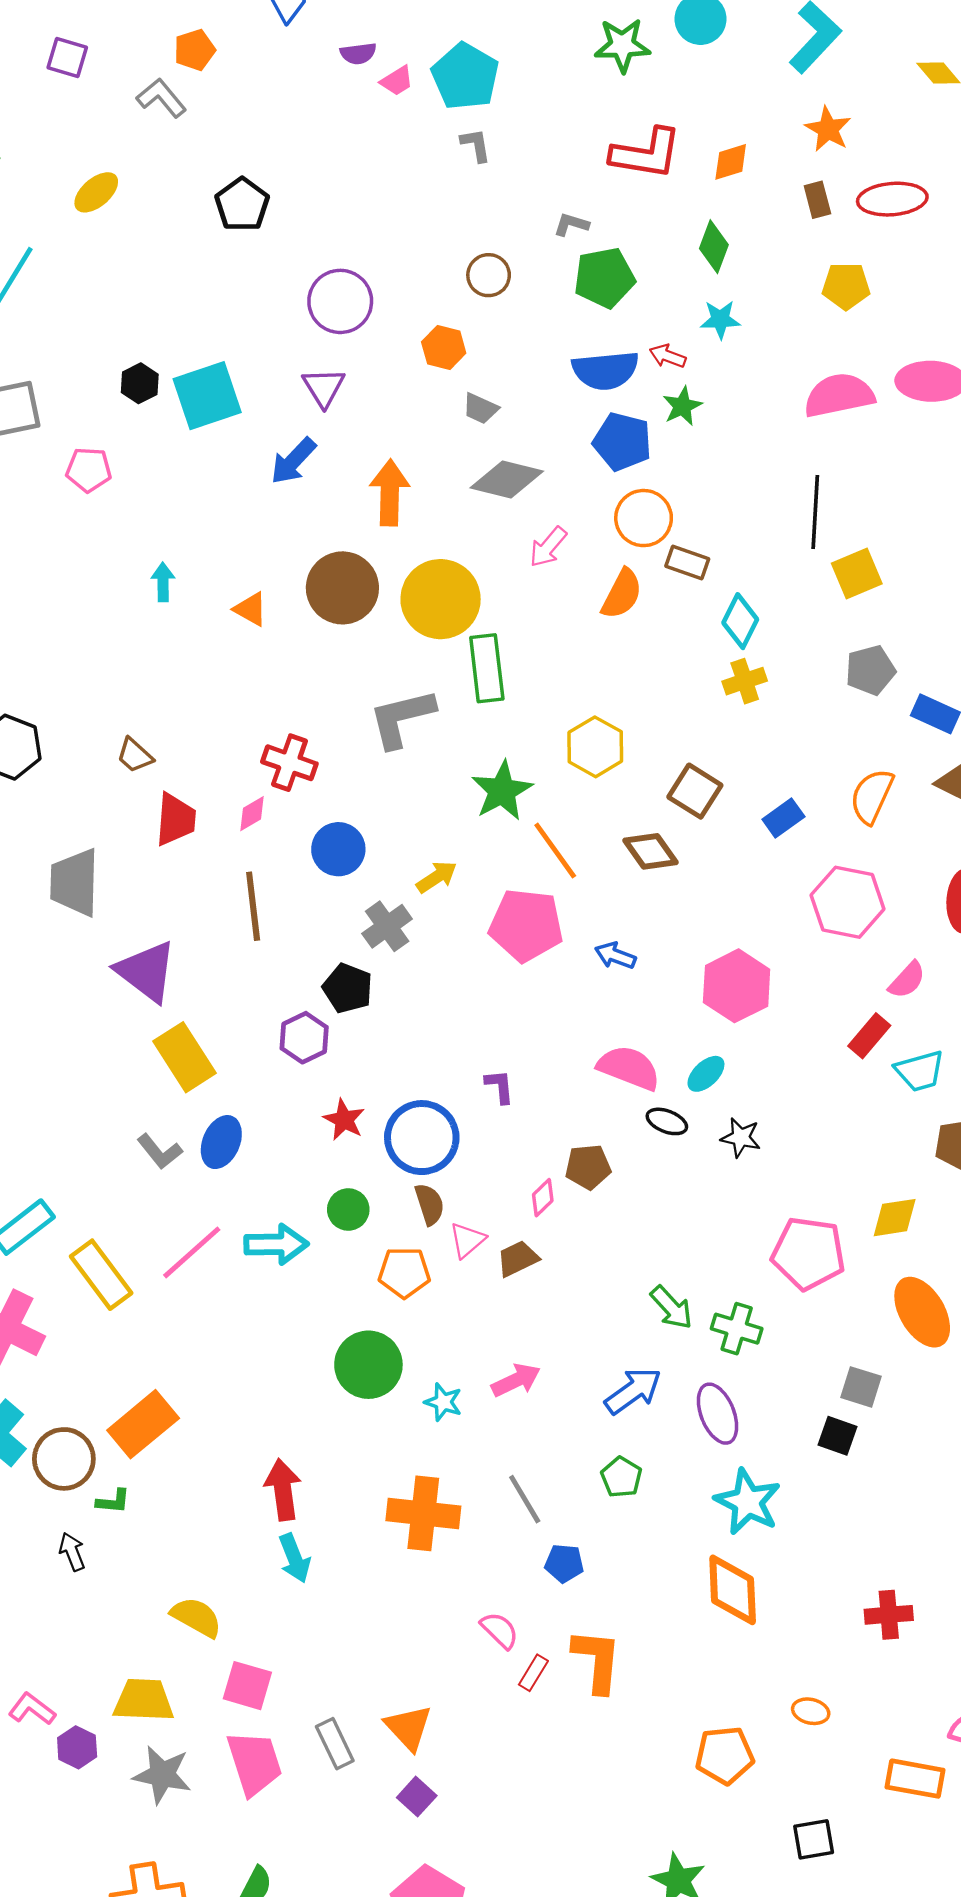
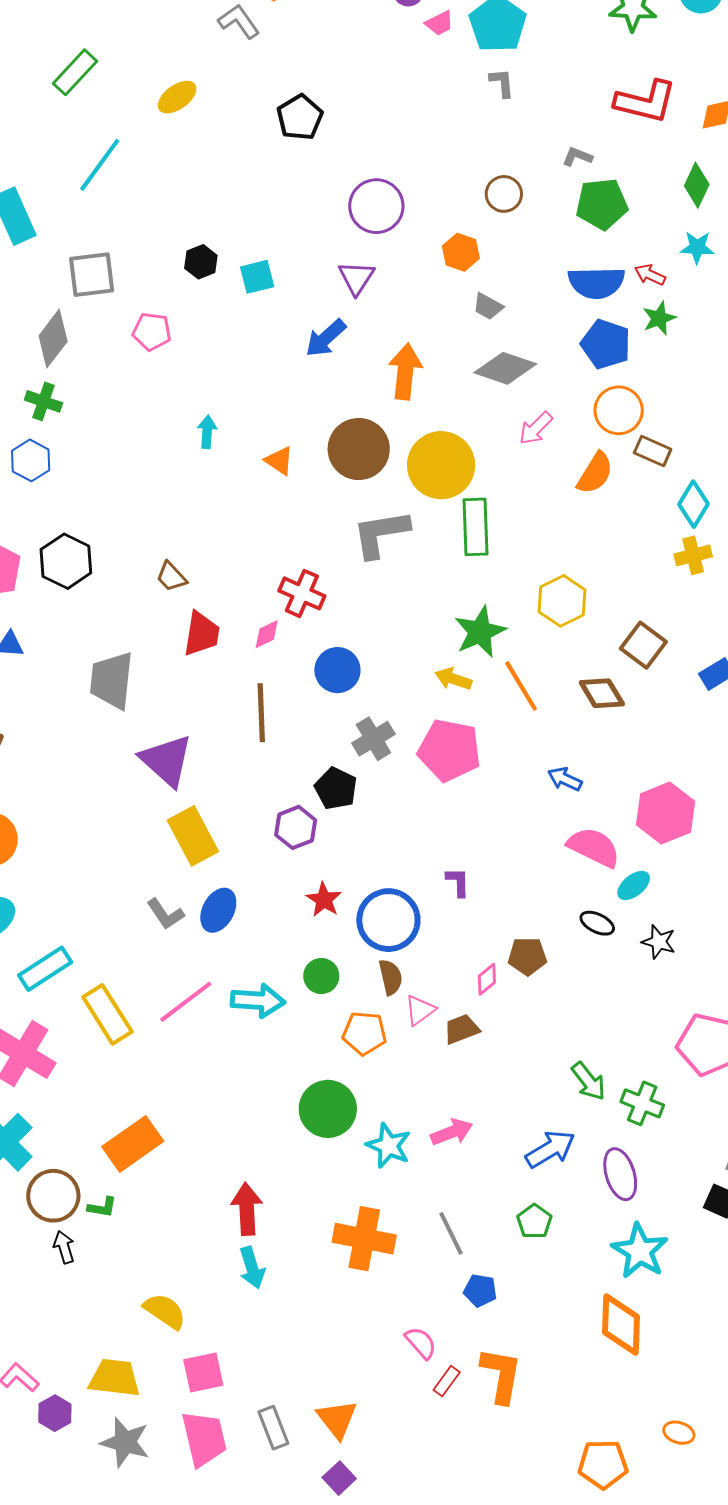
cyan square: (207, 396) -> (257, 277), size x0.6
gray L-shape: (402, 718) -> (381, 534), moved
yellow arrow: (437, 877) -> (453, 679), moved, turned -132
pink pentagon: (526, 925) -> (449, 750), moved
pink semicircle: (629, 1068) -> (594, 847), moved
cyan star: (443, 1402) -> (389, 1146), size x1.4
brown circle: (64, 1459) -> (53, 1196), moved
pink square: (247, 1686) -> (203, 1372), turned -33

